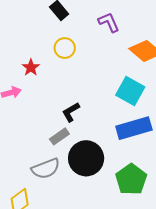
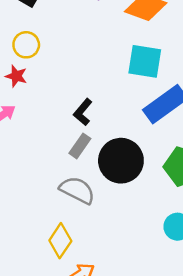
yellow circle: (65, 48) -> (26, 45), moved
gray semicircle: (46, 169) -> (77, 190), turned -112

